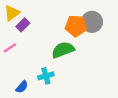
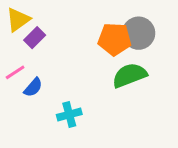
green semicircle: (63, 50) -> (130, 75), moved
blue semicircle: (22, 87) -> (33, 87), moved

